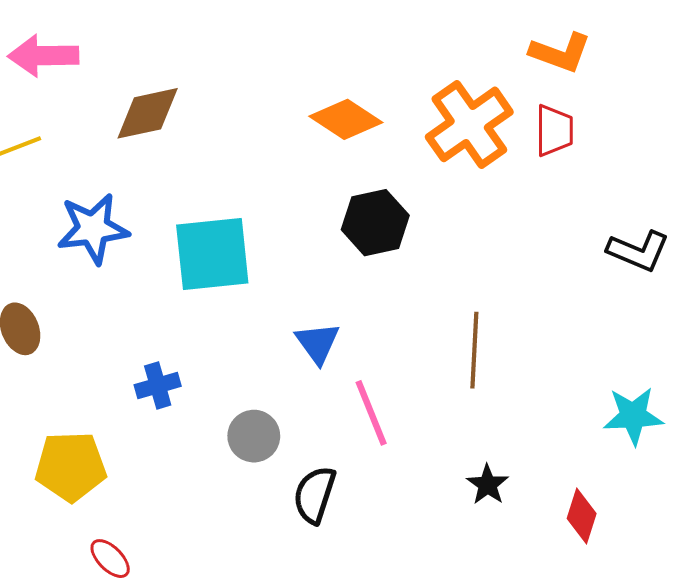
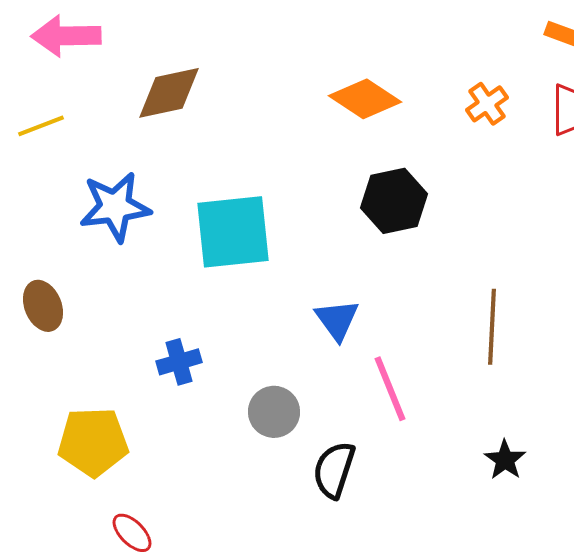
orange cross: (469, 124) -> (487, 104), size x0.5

